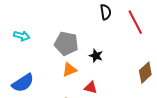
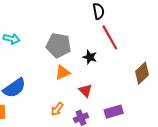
red line: (135, 22) -> (110, 37), moved
red triangle: (91, 88) -> (85, 91), turned 32

